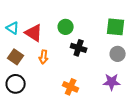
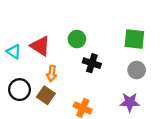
cyan triangle: (13, 28) -> (14, 52), moved
brown square: (16, 57) -> (46, 95), moved
black circle: (16, 84) -> (20, 90), moved

